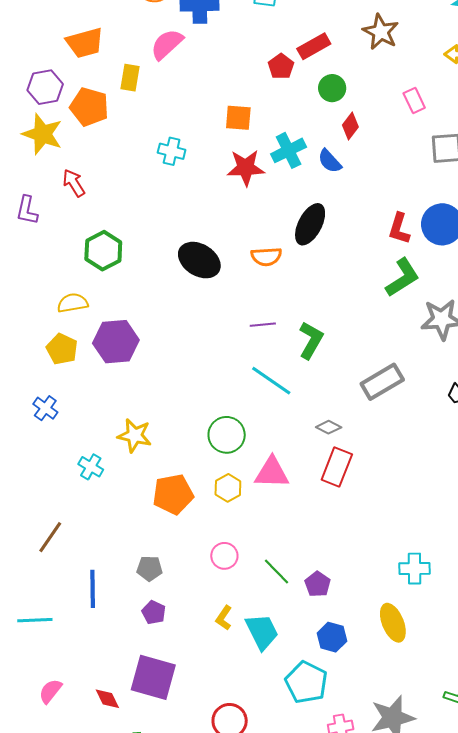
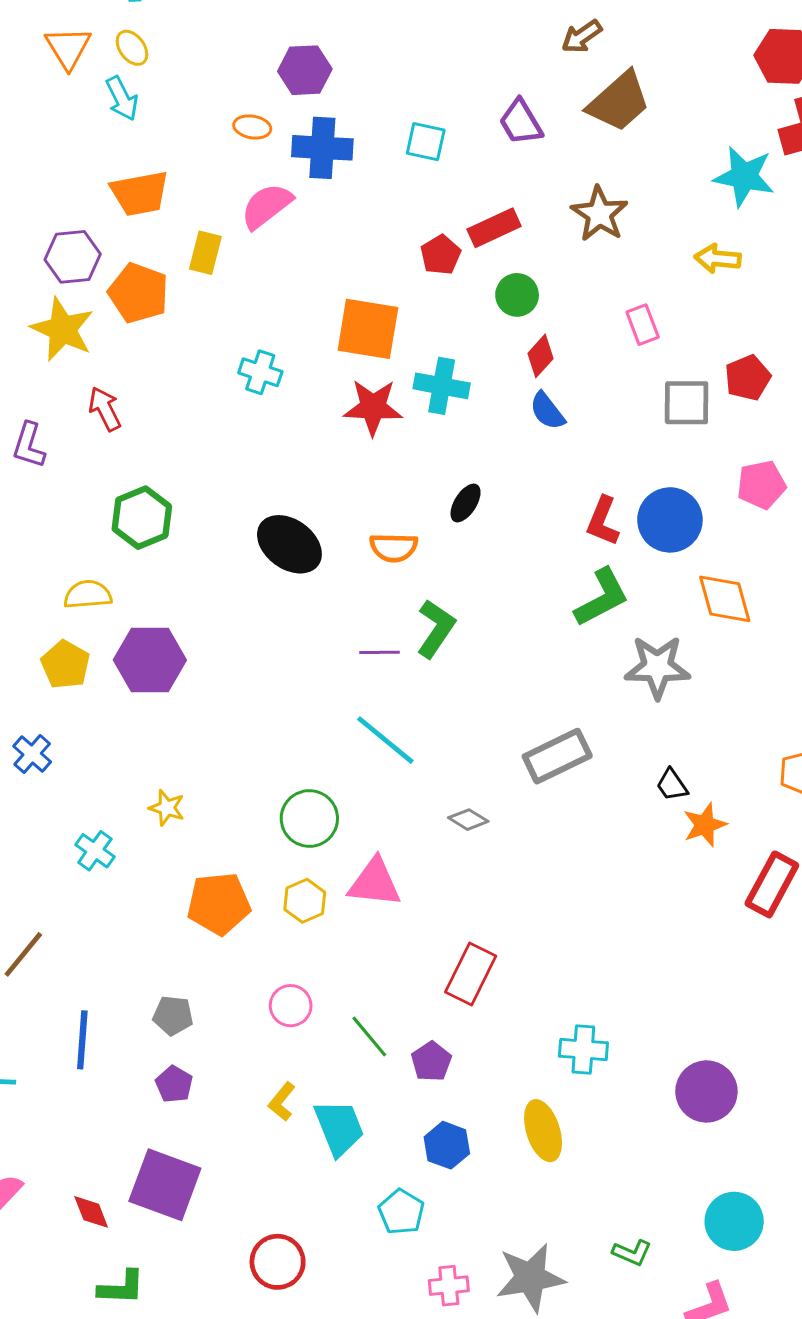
orange square: (238, 118) -> (368, 329), size x1.5
cyan cross: (289, 150) -> (442, 386), turned 32
blue semicircle: (330, 161) -> (547, 411), moved
black ellipse: (310, 224) -> (466, 503), size x0.6
green L-shape: (311, 340) -> (436, 629), moved
yellow star: (135, 436) -> (167, 808), size x0.7
red rectangle: (337, 467) -> (471, 974), moved
cyan pentagon: (306, 682) -> (401, 1212), size x0.7

